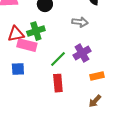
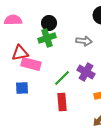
green cross: (36, 31) -> (47, 38), moved
purple cross: (82, 53) -> (86, 72), turned -30

